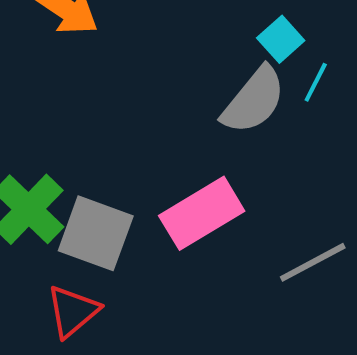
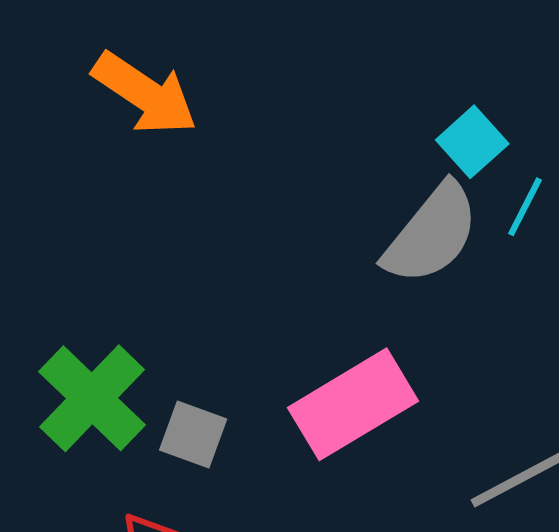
gray square: (96, 233) -> (193, 434), size x0.6

